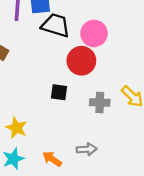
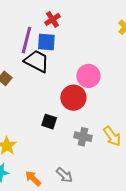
black trapezoid: (56, 25) -> (37, 61), moved
gray arrow: (87, 149) -> (64, 175), turned 36

